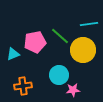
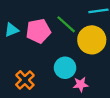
cyan triangle: (13, 54) -> (12, 30), moved
orange cross: (23, 86) -> (25, 80), turned -36

